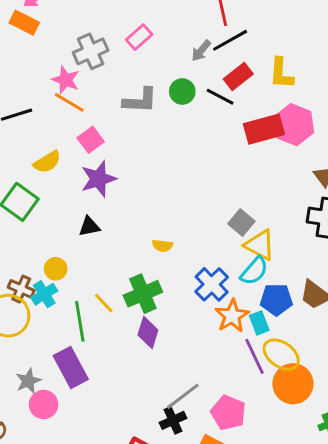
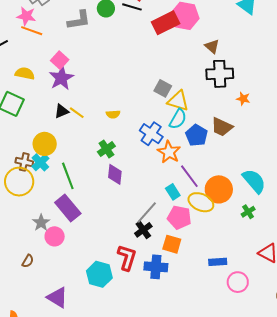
pink square: (91, 140) -> (60, 60), moved
yellow semicircle: (47, 162) -> (25, 74), turned -126
yellow circle: (56, 269) -> (45, 144), size x1.5
green cross: (143, 294) -> (106, 149), size x0.7
blue pentagon: (276, 300) -> (196, 135), turned -30
yellow line: (104, 303) -> (77, 113), moved
cyan rectangle: (259, 323) -> (173, 192), moved
yellow ellipse: (281, 355) -> (201, 202), moved

